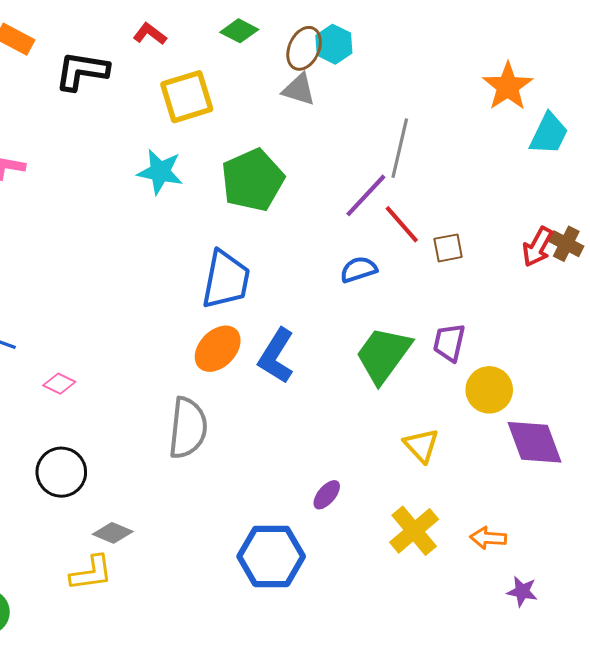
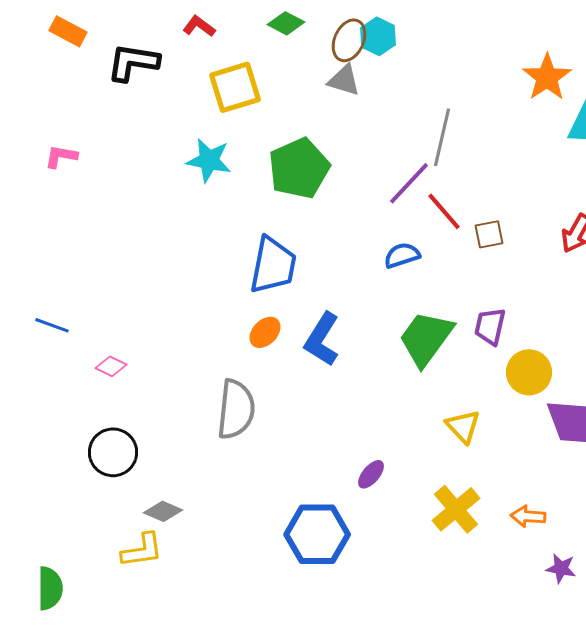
orange ellipse: (218, 349) -> (265, 332), size x0.7

